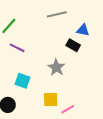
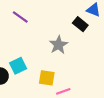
cyan square: (22, 81) -> (18, 66), moved, turned 35

